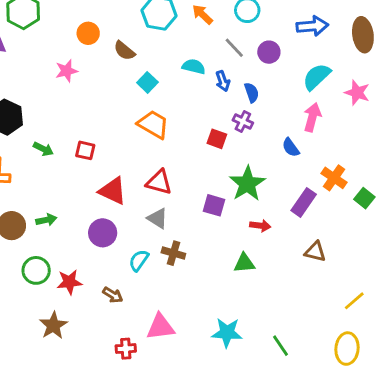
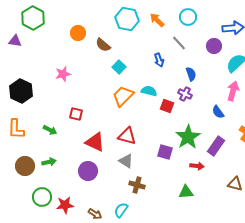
purple circle: (269, 52) -> (214, 46), moved
cyan semicircle: (194, 67) -> (149, 91), moved
pink star: (66, 71) -> (63, 74), moved
blue arrow: (223, 81) -> (159, 60), moved
orange trapezoid: (153, 124) -> (123, 96), turned -75
green arrow: (43, 149) -> (50, 130), moved
purple rectangle: (304, 202) -> (216, 146), moved
cyan semicircle: (139, 260) -> (121, 210), moved

